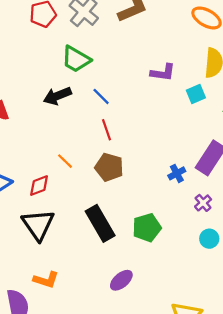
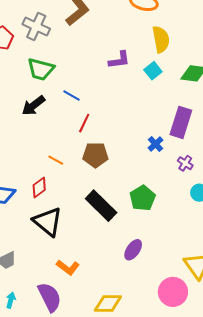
red line: (107, 130) -> (84, 123), turned 60
orange L-shape: (46, 280) -> (68, 267), turned 35

